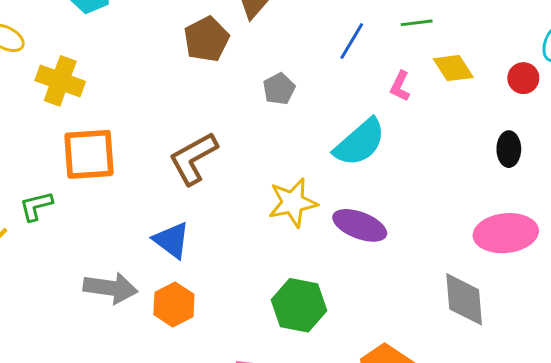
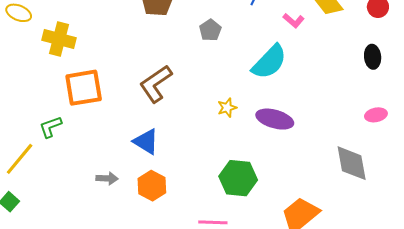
pink L-shape: (400, 86) -> (294, 21), turned -70
yellow star: (293, 203) -> (227, 108), size x0.6
pink ellipse: (506, 233) -> (376, 115), size x0.5
gray arrow: (110, 288) -> (107, 178), size x0.6

